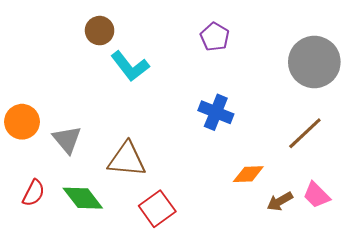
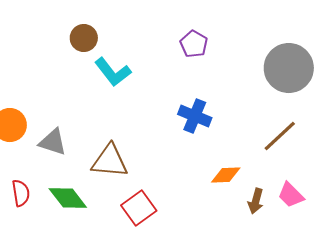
gray triangle: (67, 140) -> (53, 142), turned -32
red semicircle: (34, 193) -> (21, 193), turned -36
brown arrow: (280, 201) -> (256, 201), turned -45

